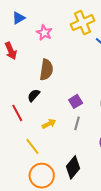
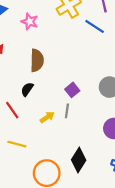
gray line: (77, 123) -> (67, 111), moved
yellow line: (32, 146) -> (17, 144), moved, turned -30

